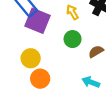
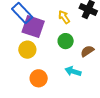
yellow circle: (31, 58) -> (27, 50), moved
cyan arrow: (91, 82) -> (73, 71), moved

